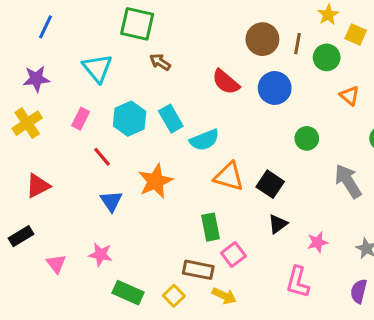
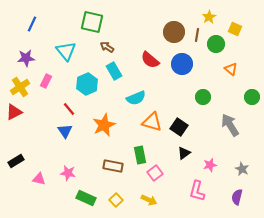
yellow star: (328, 15) -> (209, 17), moved
pink rectangle: (81, 119) -> (46, 81), moved
cyan rectangle: (171, 119) -> (114, 71), moved
red triangle: (38, 186) -> (14, 112), moved
blue triangle: (111, 201) -> (65, 131), moved
pink triangle: (56, 264) -> (39, 179), turned -40
brown rectangle: (198, 270) -> (113, 166), moved

